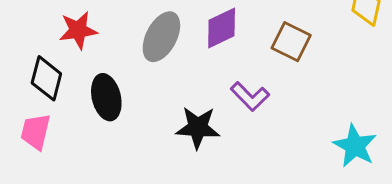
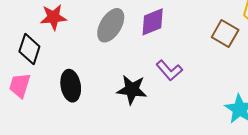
brown square: (291, 42) -> (225, 34), moved
black ellipse: (106, 97) -> (71, 86), moved

